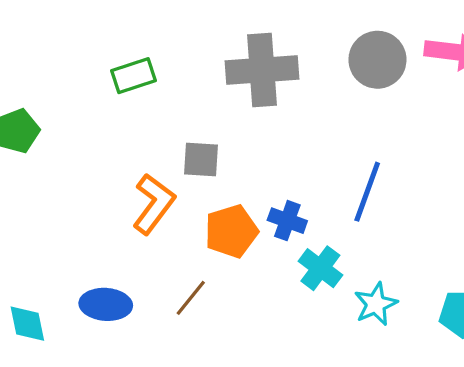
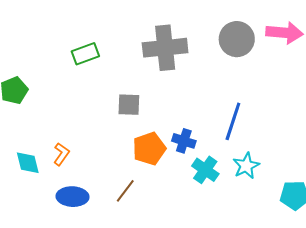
orange L-shape: (154, 204) -> (61, 154), moved, size x0.6
cyan star: (376, 304) -> (246, 166), moved
cyan diamond: (27, 324) -> (28, 163), moved

